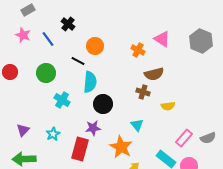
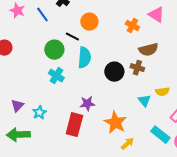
green circle: (46, 73) -> (54, 50), moved
black circle: (103, 104) -> (114, 72), moved
yellow semicircle: (168, 106) -> (162, 92), moved
cyan triangle: (137, 125) -> (144, 101), moved
cyan star: (53, 134) -> (39, 113), moved

